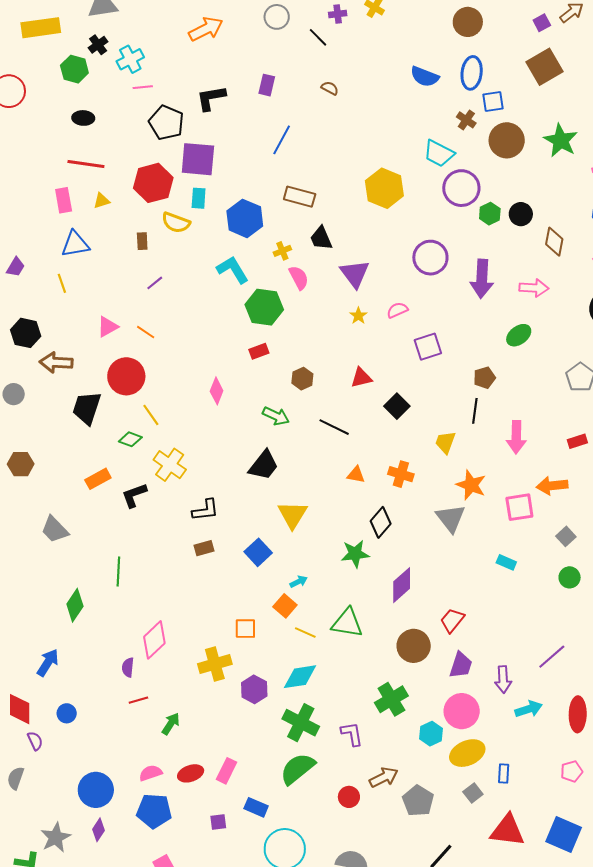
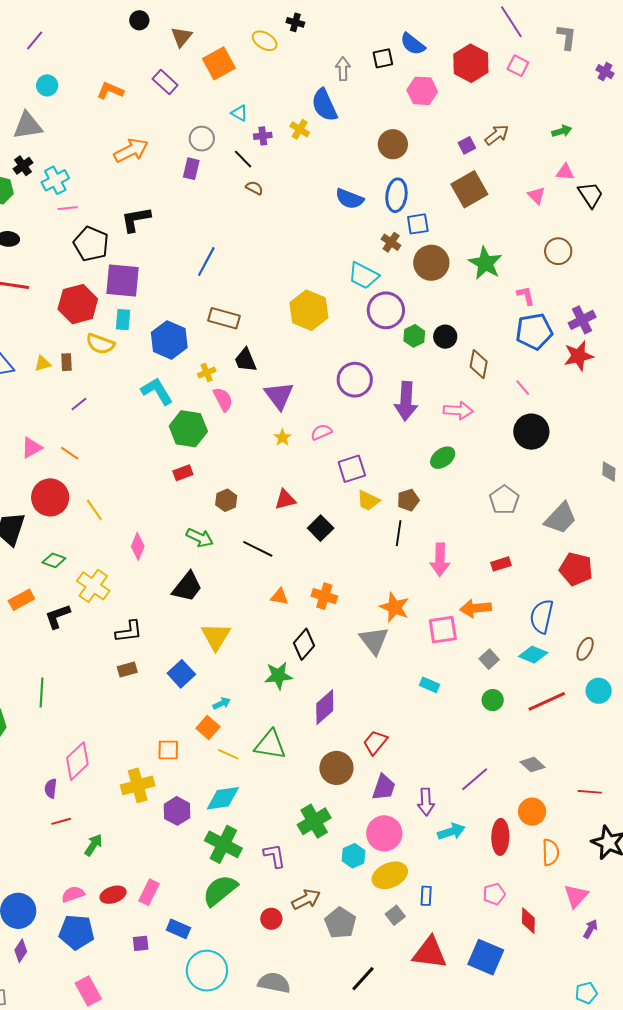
purple rectangle: (267, 85) -> (191, 169), moved
brown semicircle: (330, 88) -> (254, 188), moved
yellow triangle: (102, 201) -> (43, 364), moved
pink diamond: (217, 391) -> (138, 546), moved
yellow line: (151, 415) -> (94, 510), moved
yellow trapezoid: (445, 442) -> (368, 501), moved, turned -85

